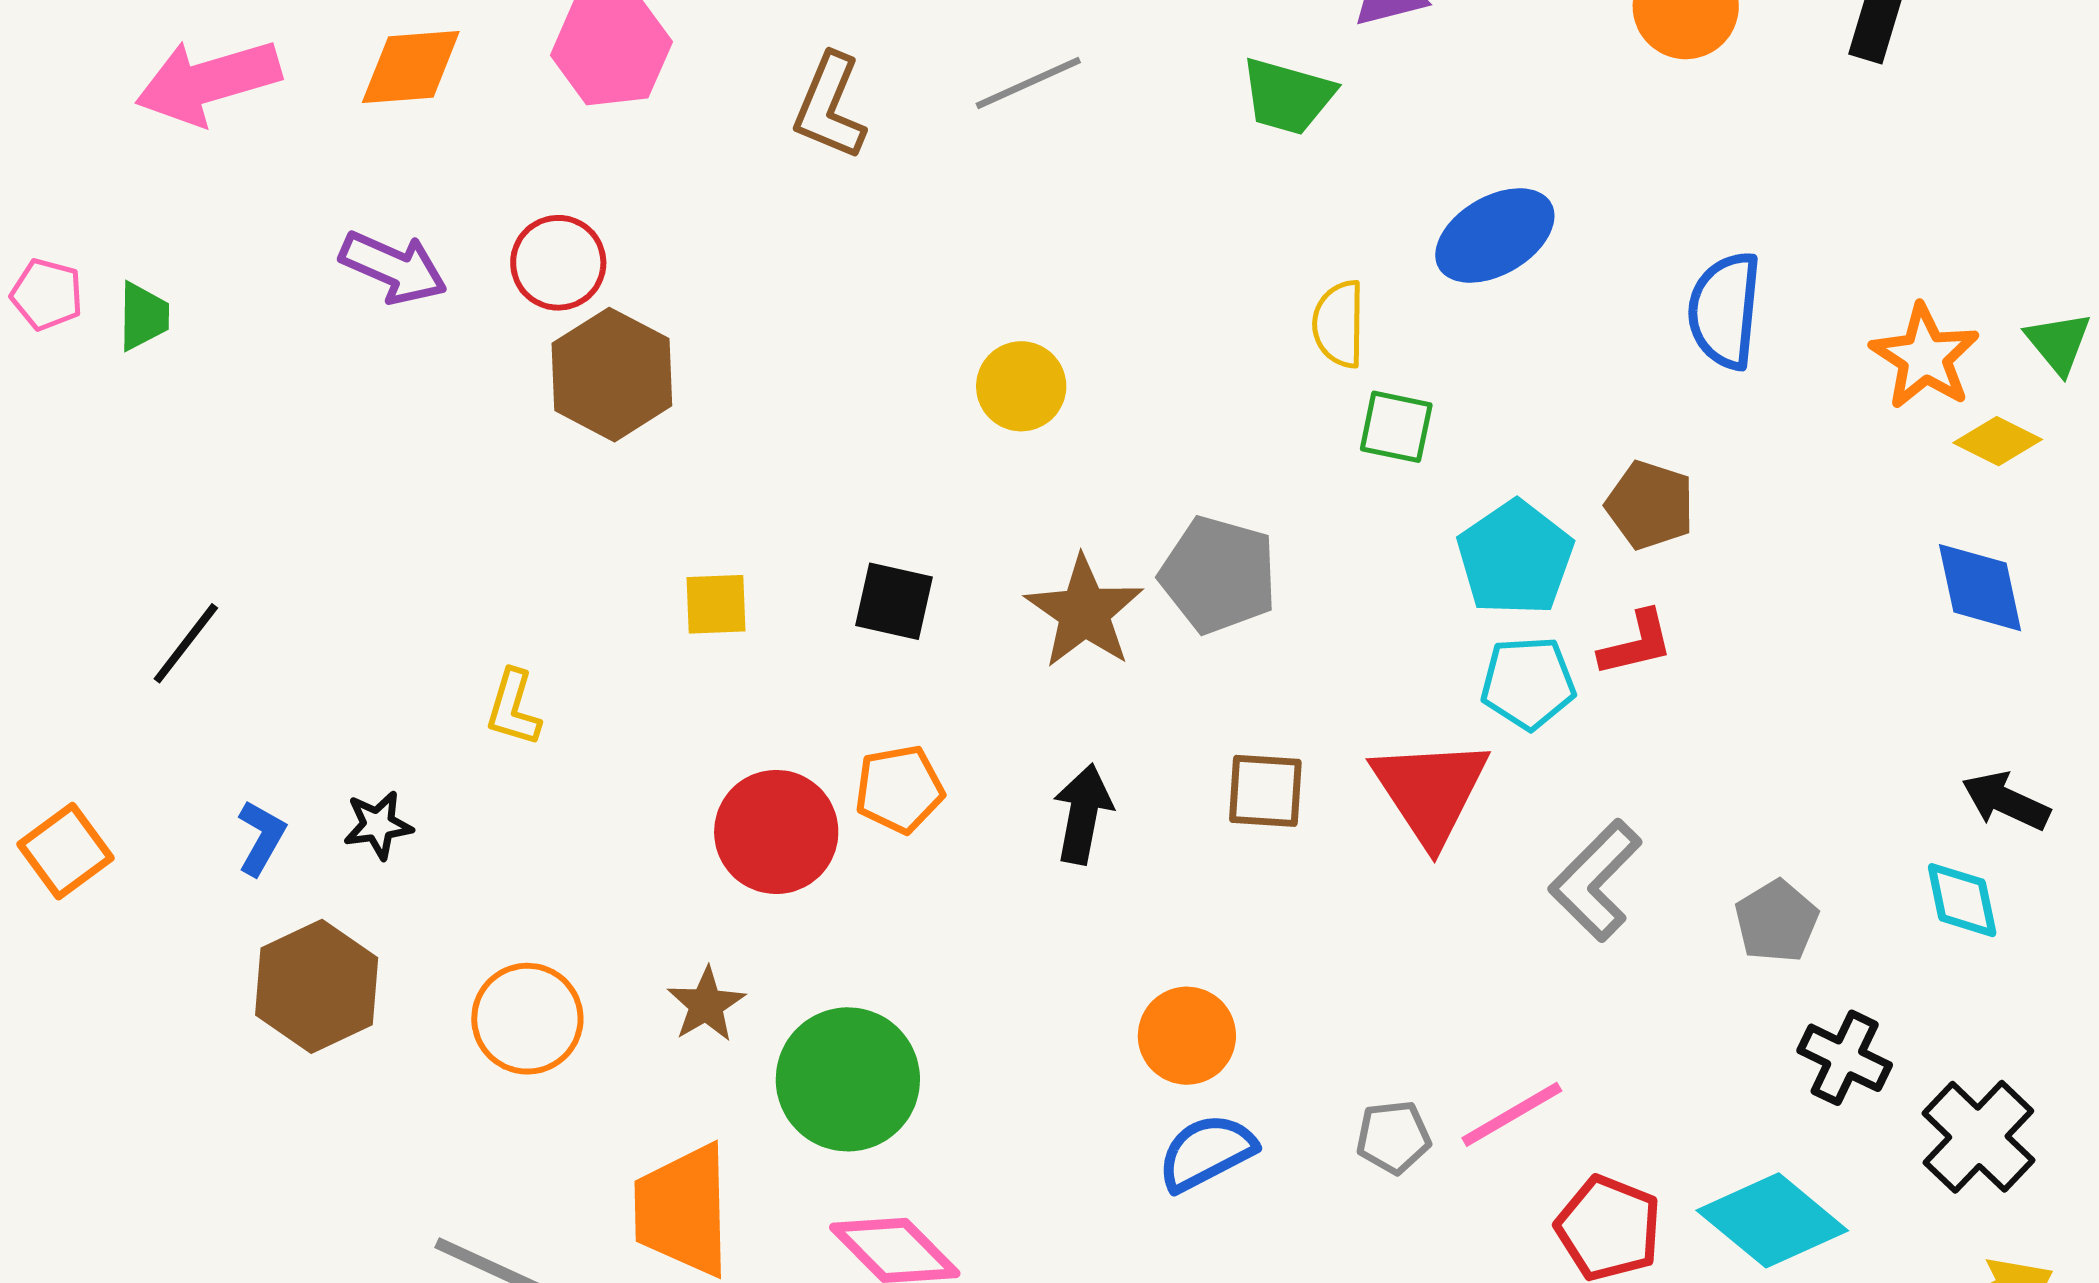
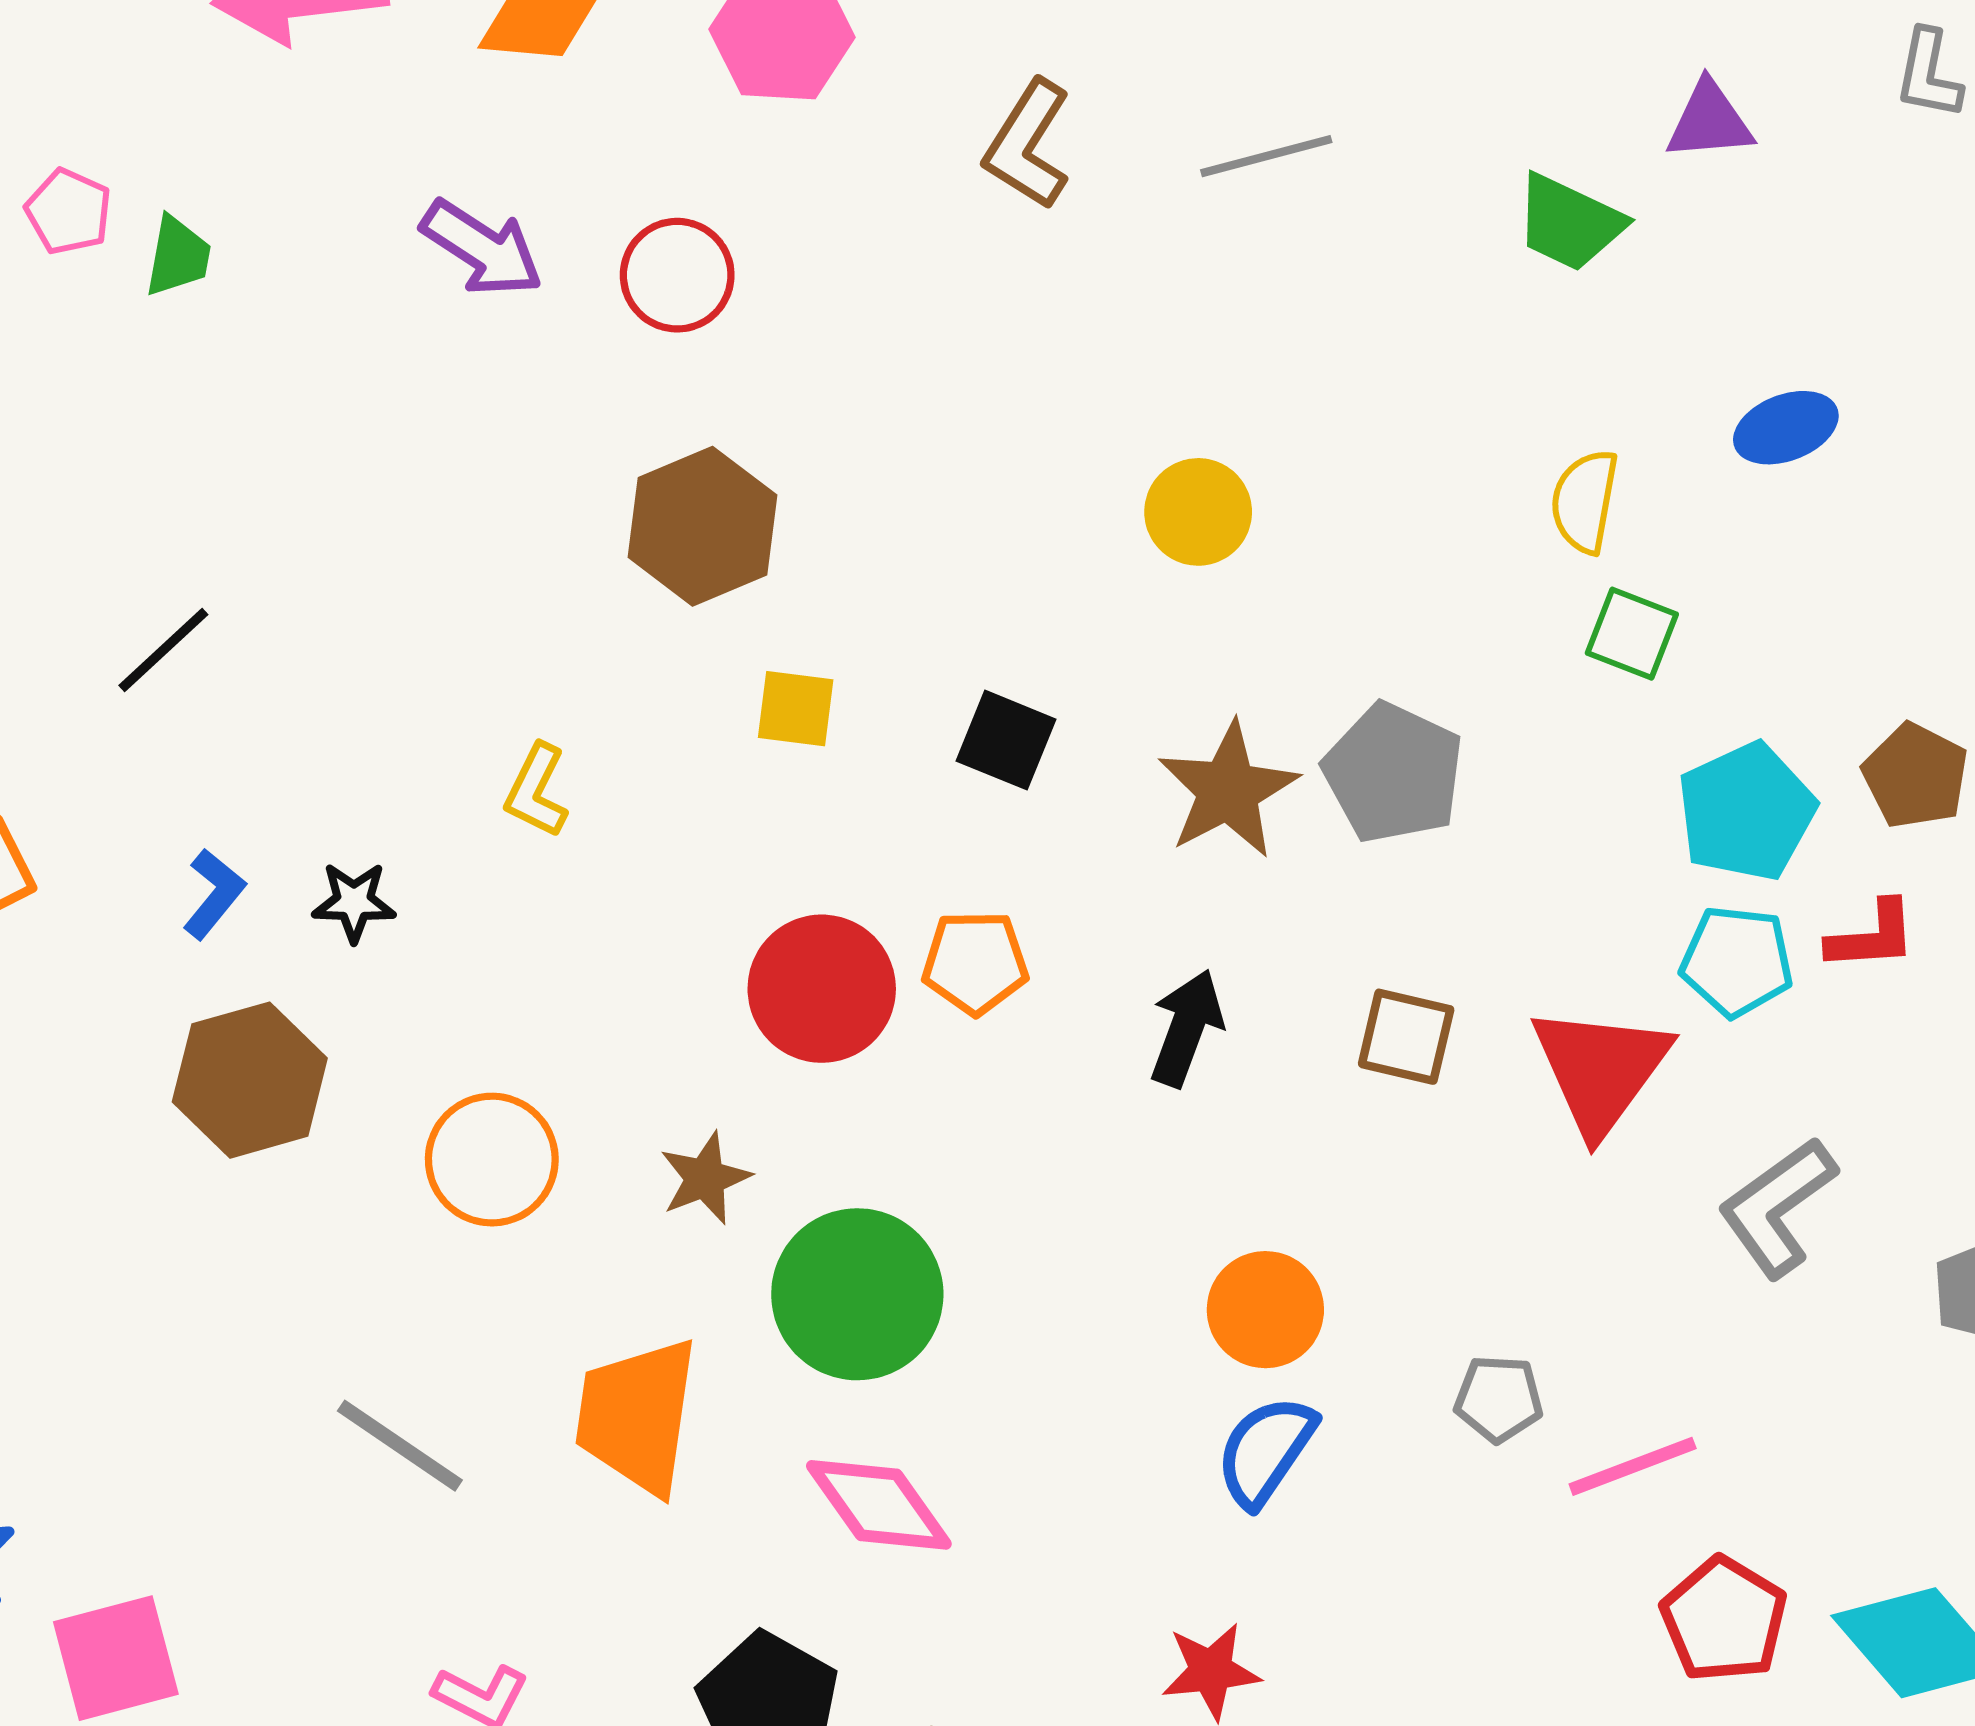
blue ellipse: (1495, 236) -> (1786, 428), size x0.7
brown hexagon: (612, 375) -> (703, 526), moved
gray pentagon: (1393, 1137) -> (1499, 1399), moved
blue semicircle: (1207, 1152) -> (1266, 1451), turned -38

